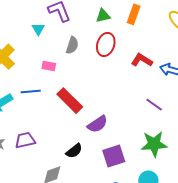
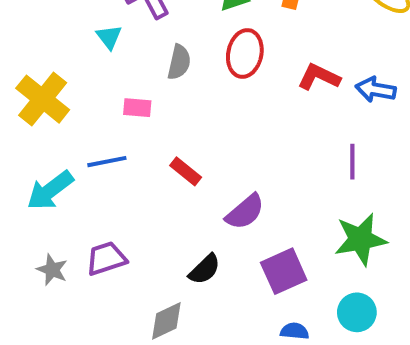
red rectangle: (70, 101) -> (186, 171), size x0.6
purple line: (154, 105) -> (352, 162), turned 60

